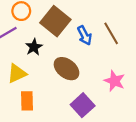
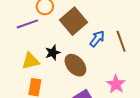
blue arrow: (85, 35) -> (97, 39), turned -126
black star: (34, 47) -> (53, 53), moved

